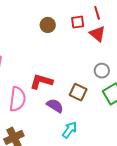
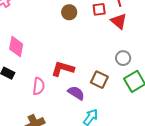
pink semicircle: (17, 99) -> (39, 86), size x0.7

